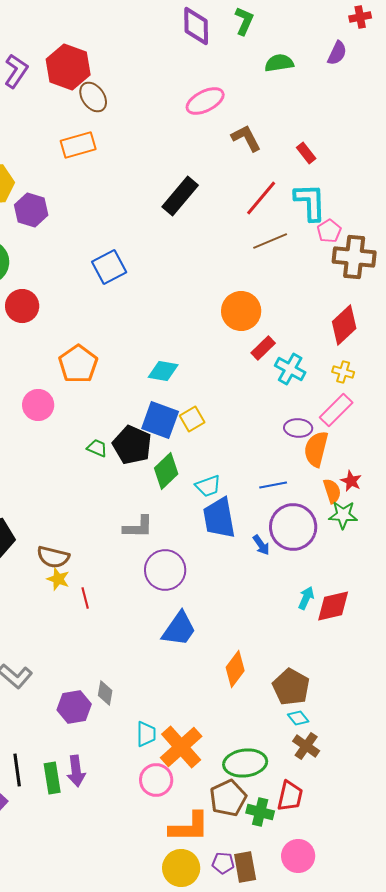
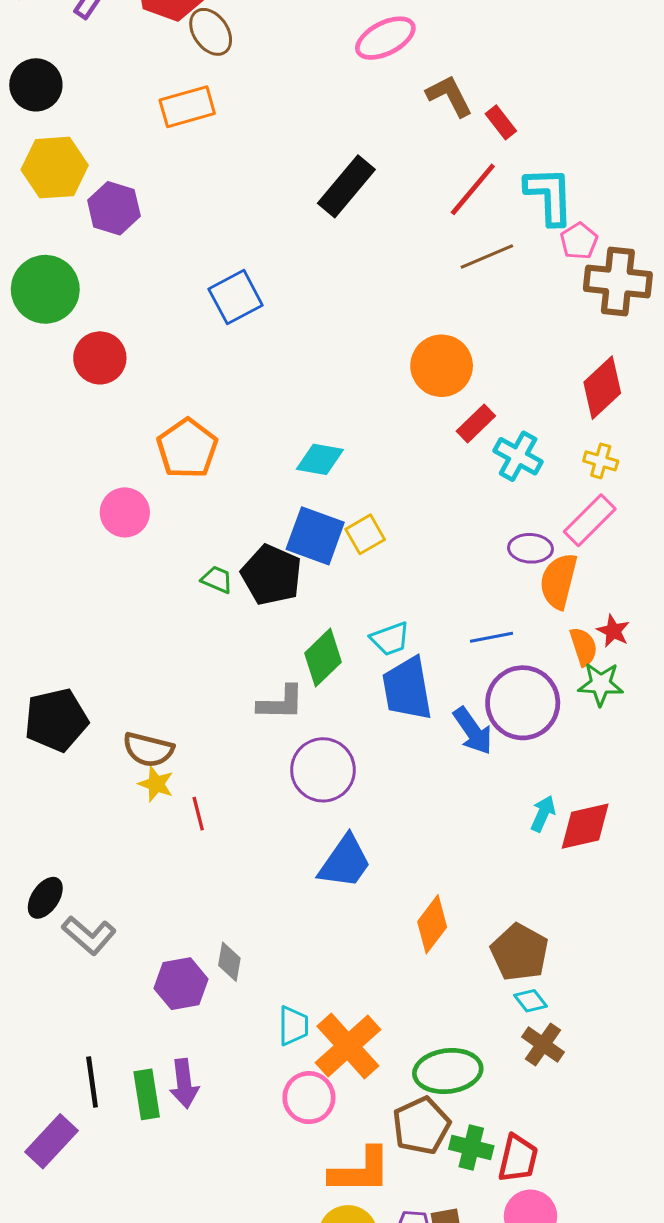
red rectangle: (306, 153) -> (501, 122), moved
green diamond: (166, 471) -> (323, 658), moved
blue arrow: (261, 545) -> (473, 731), size x1.5
red trapezoid: (290, 796) -> (518, 1158), moved

